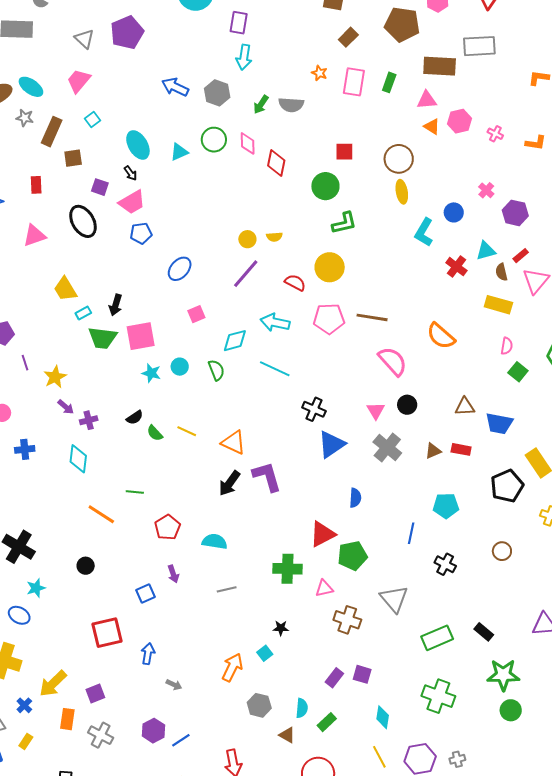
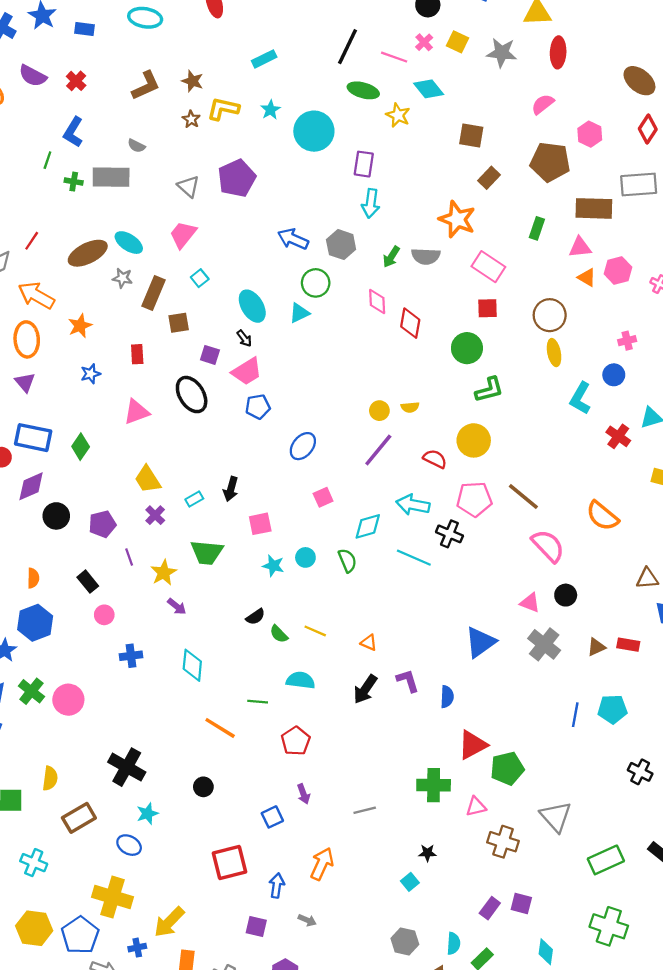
orange star: (319, 73) -> (457, 219), size x2.0
pink rectangle: (354, 82) -> (488, 267), moved, turned -64
green circle: (214, 140) -> (316, 283), moved
pink cross: (486, 190) -> (627, 341), moved, turned 35
yellow trapezoid: (65, 289) -> (148, 479), moved
brown line: (372, 317) -> (523, 496), turned 32
pink square: (141, 336) -> (260, 524), size x0.7
green trapezoid: (103, 338) -> (207, 552), moved
brown triangle: (465, 407) -> (647, 578), moved
black cross: (314, 409) -> (449, 534), moved
pink triangle: (376, 411) -> (530, 603), turned -36
purple cross: (89, 420) -> (155, 515), moved, turned -30
orange triangle: (233, 442) -> (369, 643), size x0.6
purple L-shape: (267, 477) -> (408, 681), size x0.7
blue semicircle: (355, 498) -> (447, 697), moved
blue line: (411, 533) -> (575, 715), moved
cyan semicircle: (215, 542) -> (301, 680), moved
black cross: (445, 564) -> (640, 772), moved
orange arrow: (232, 667) -> (322, 864), moved
purple square: (95, 693) -> (256, 927), moved, turned 36
blue cross: (24, 705) -> (137, 948), turned 35

